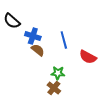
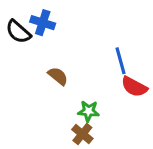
blue cross: (33, 36) -> (43, 23), moved
blue line: (64, 40) -> (121, 61), moved

